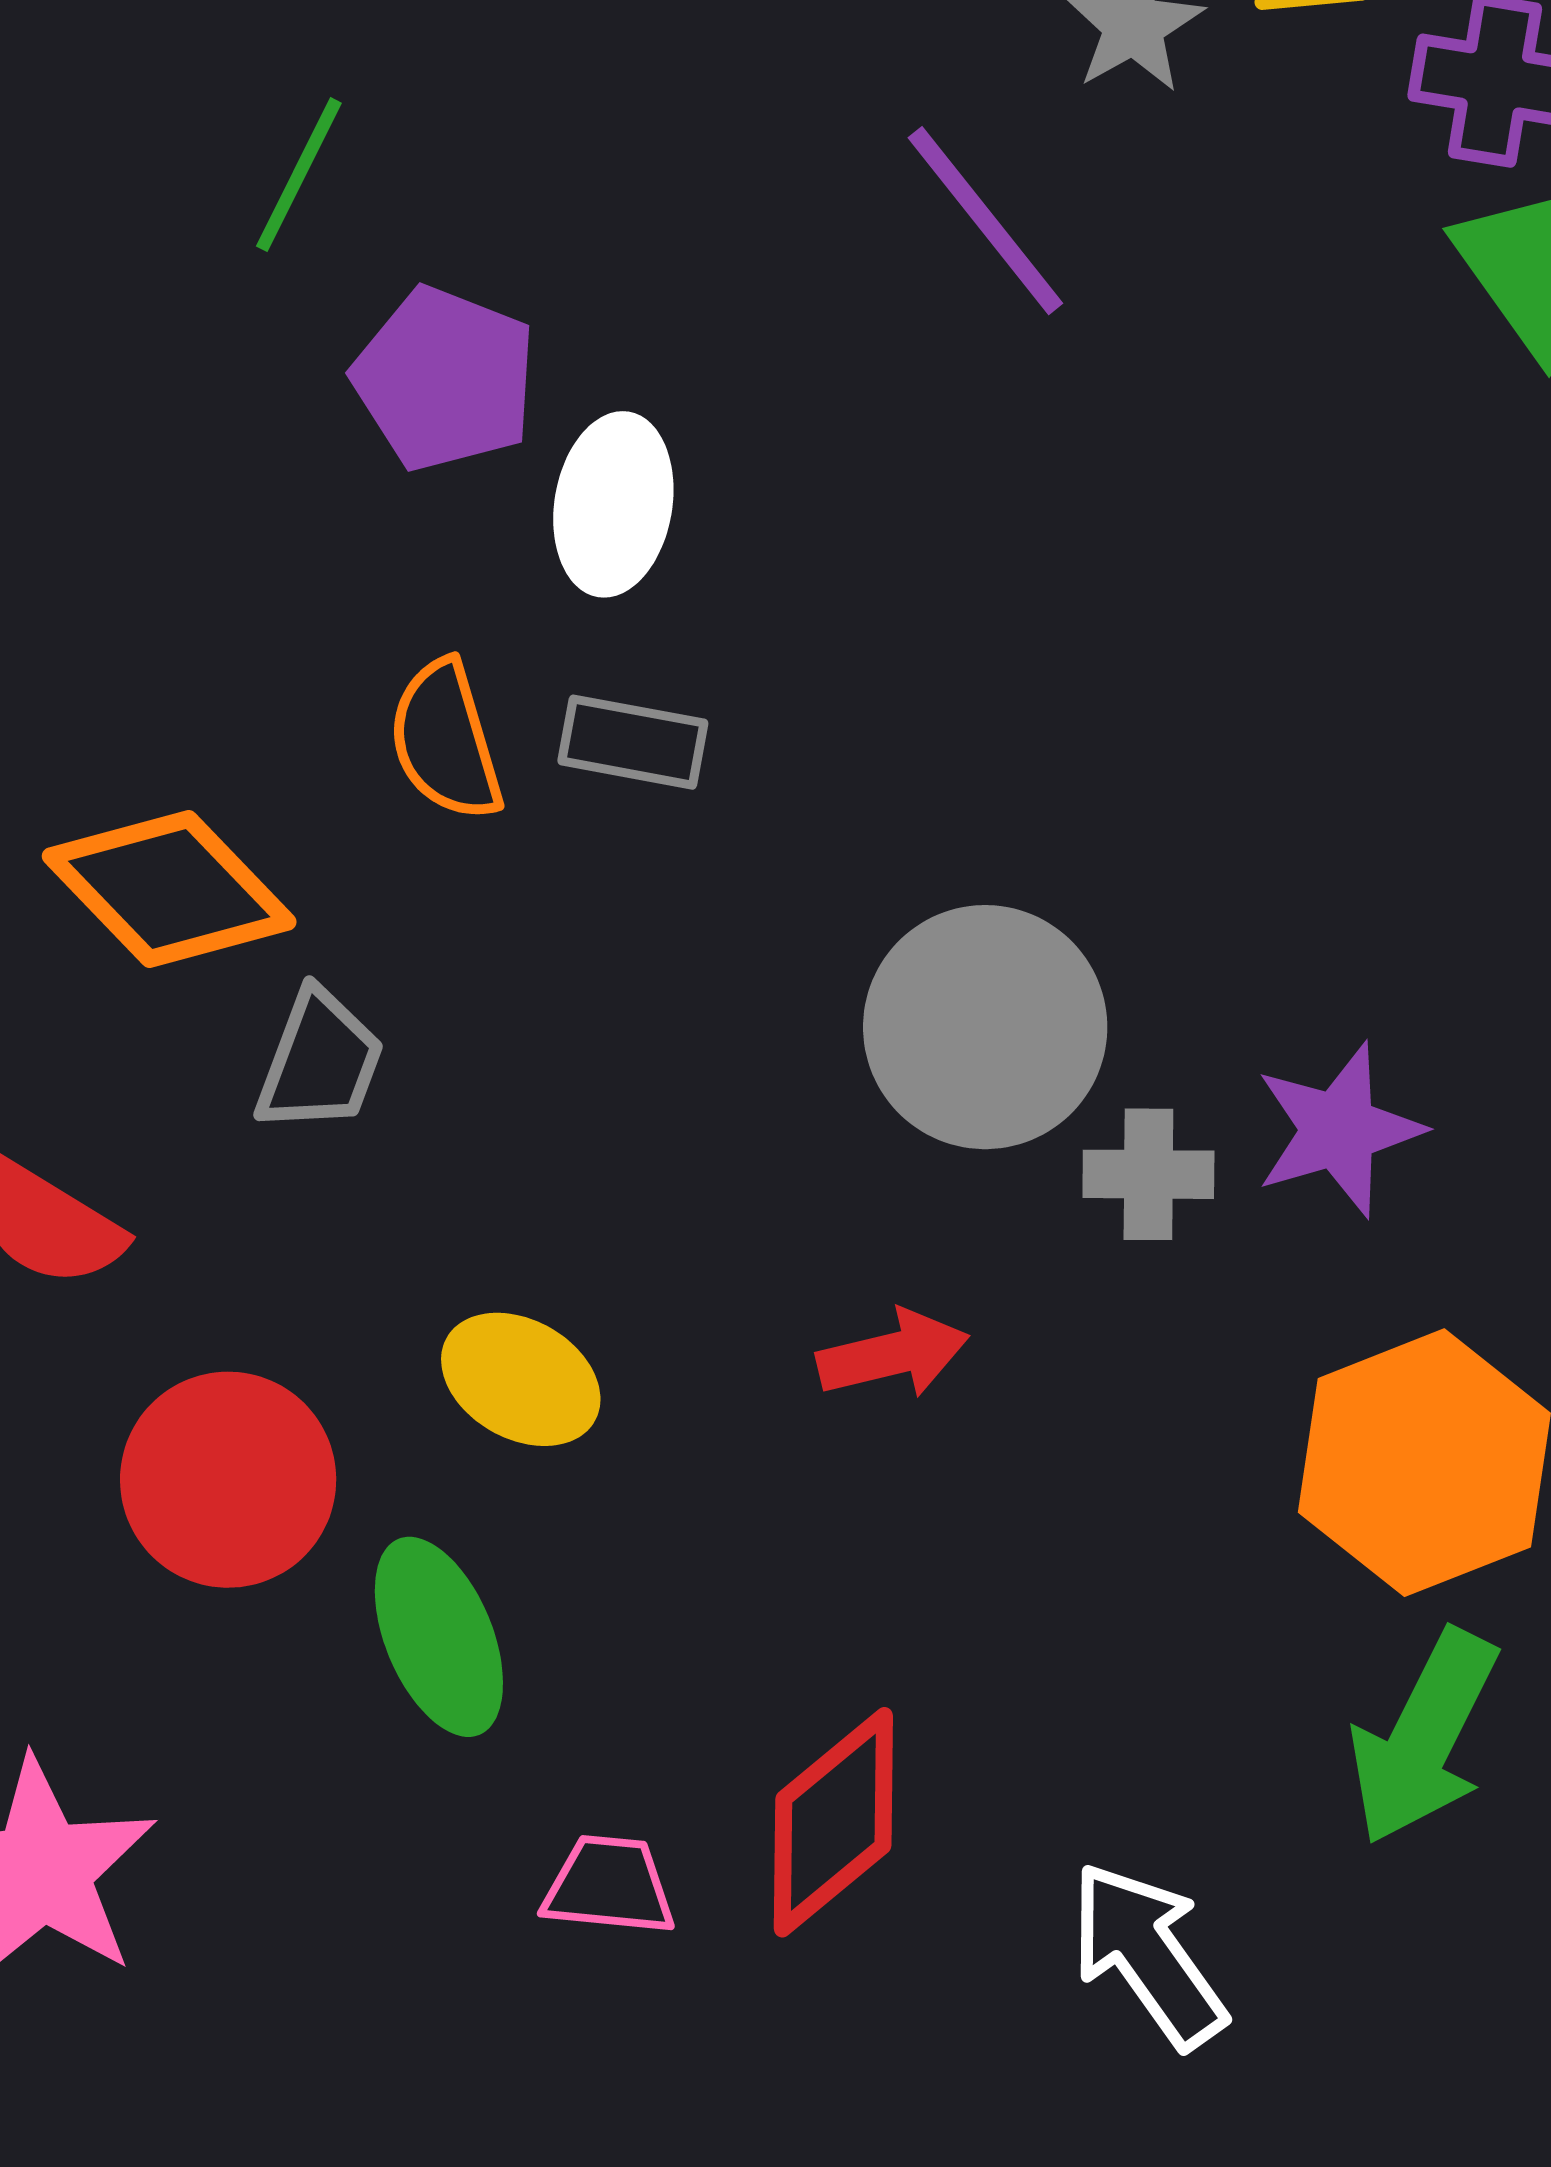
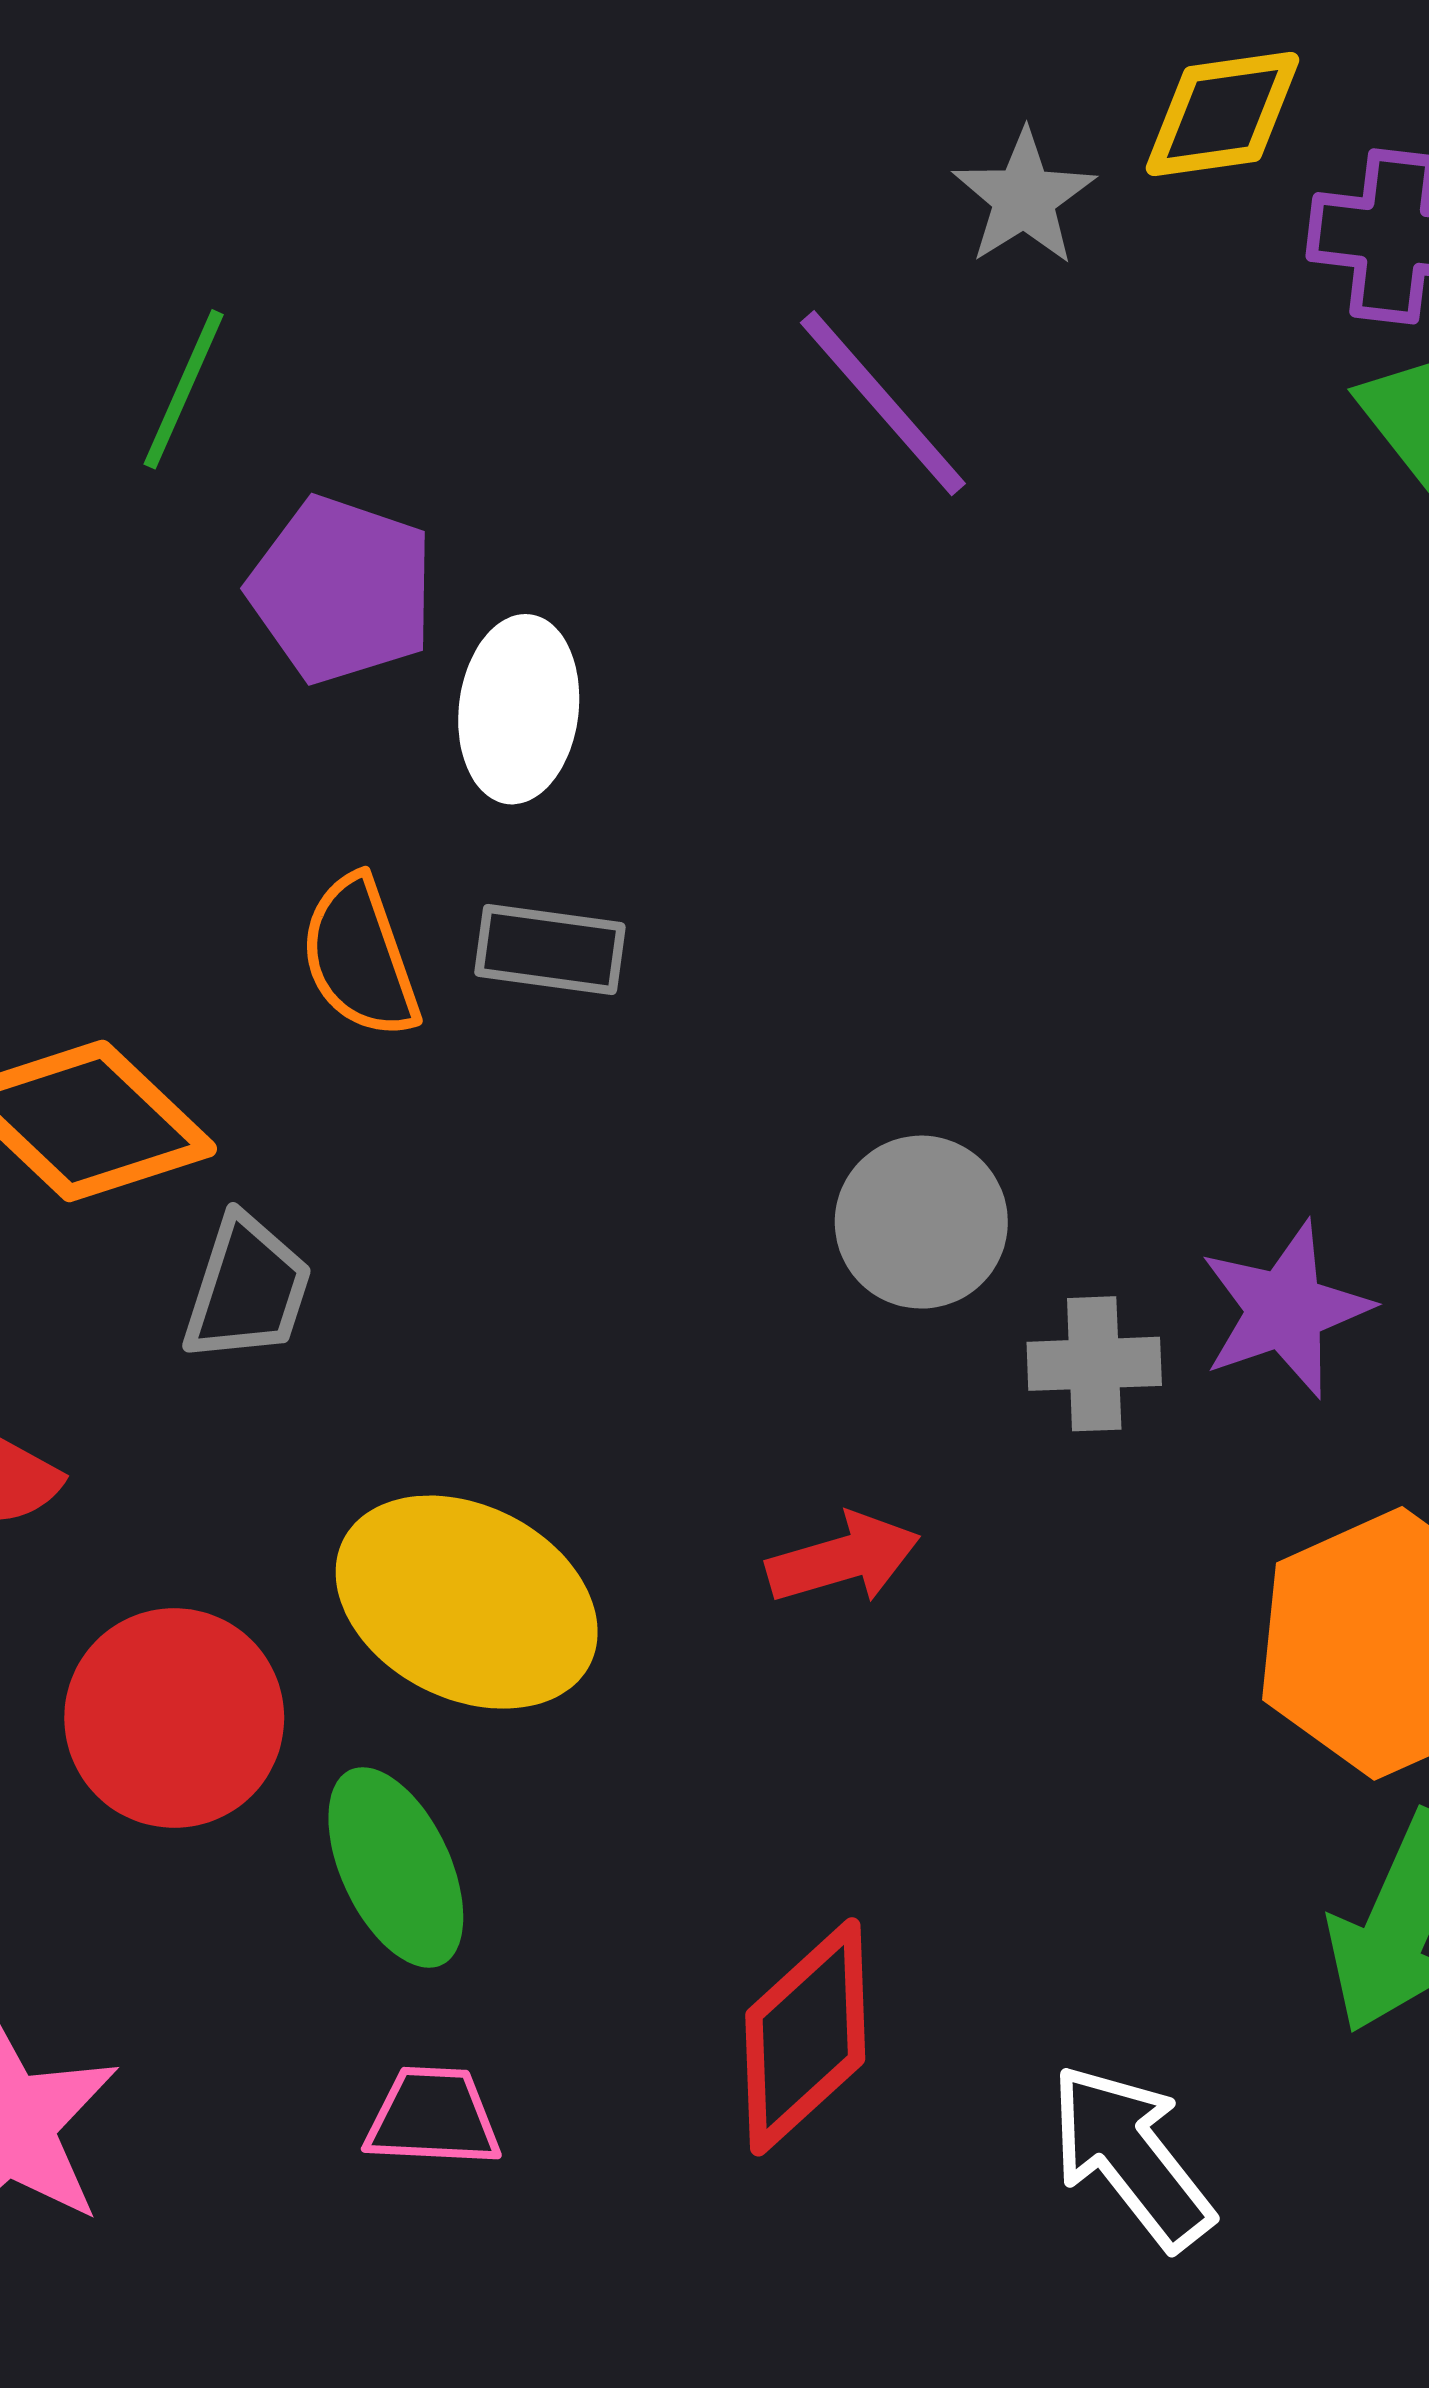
gray circle: (985, 1027) -> (921, 1222), size x0.7
yellow ellipse: (521, 1379) -> (467, 1602), size x1.6
pink trapezoid: (609, 1886) -> (433, 2117), moved

